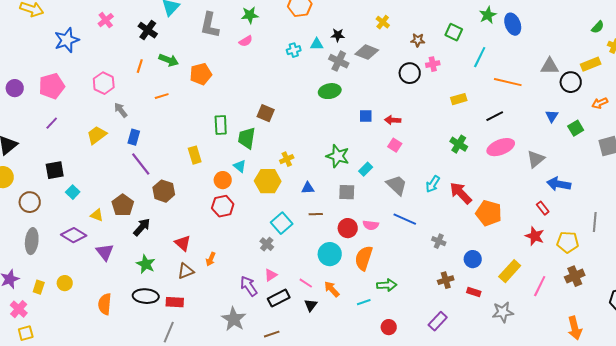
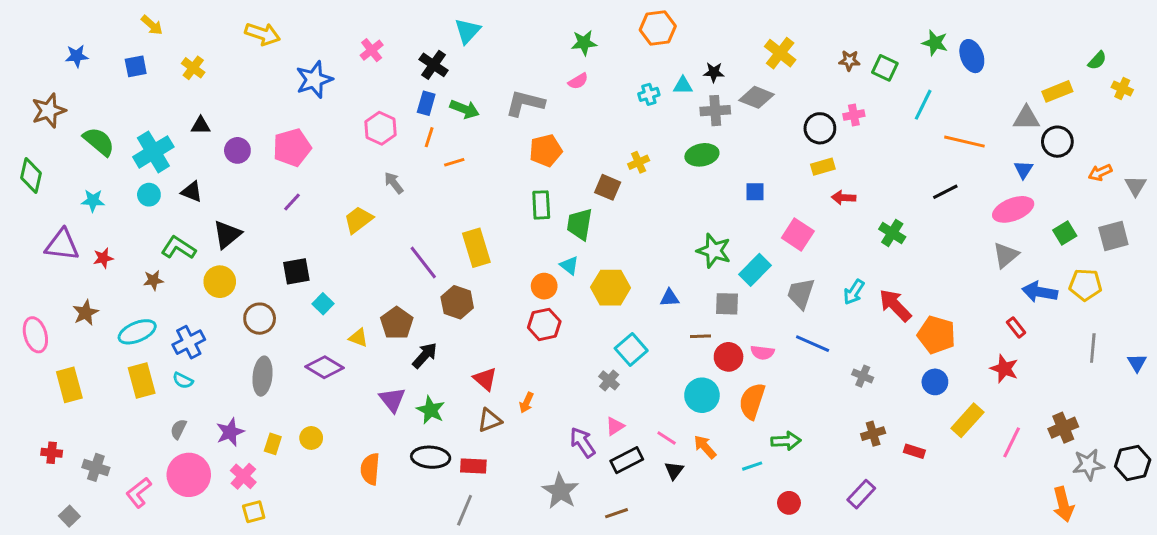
green star: (488, 15) -> (935, 43), turned -30
yellow cross: (383, 22) -> (780, 53), size x1.5
gray L-shape: (210, 25) -> (525, 103), moved, turned 92
brown star: (418, 40) -> (849, 60), moved
gray cross: (339, 61) -> (715, 111), turned -30
yellow rectangle: (591, 64) -> (1057, 91), moved
orange line: (140, 66) -> (429, 137), moved
orange pentagon: (201, 74) -> (546, 150), moved
pink hexagon: (104, 83) -> (380, 128), moved
yellow rectangle: (459, 99) -> (823, 167), moved
blue triangle: (552, 116) -> (1023, 170), moved
red arrow: (393, 120) -> (844, 198), moved
green square: (576, 128) -> (1065, 233), moved
blue rectangle: (134, 137) -> (426, 103), moved
pink square: (395, 145) -> (798, 234), size x1.5
pink ellipse: (501, 147) -> (1013, 209), moved
yellow rectangle: (195, 155) -> (476, 248), moved, size x1.4
yellow cross: (287, 159) -> (639, 162), moved
cyan rectangle: (366, 169) -> (755, 270), size x1.5
gray trapezoid: (397, 185) -> (801, 293), turned -115
brown line: (316, 214) -> (700, 336), moved
yellow pentagon: (568, 242) -> (1085, 285), moved
purple triangle: (105, 252) -> (392, 400), moved
blue circle: (473, 259) -> (935, 382), moved
gray star: (503, 312) -> (1088, 465), moved

